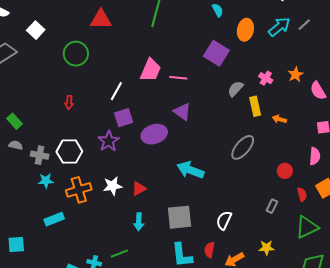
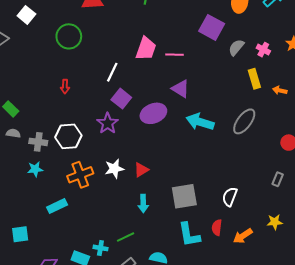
gray semicircle: (236, 89) -> (236, 47), moved
purple square: (124, 118) -> (121, 99), turned -30
cyan arrow: (190, 170) -> (200, 122), moved
cyan star: (46, 181) -> (35, 169), moved

